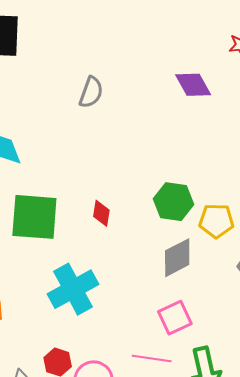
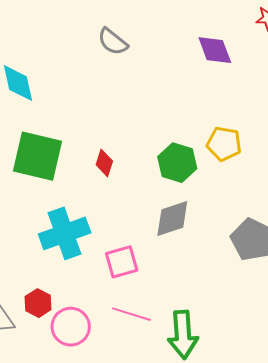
gray semicircle: (91, 92) -> (113, 42), turned 100
yellow pentagon: (216, 221) -> (224, 144), moved
pink square: (175, 318) -> (122, 262), moved

